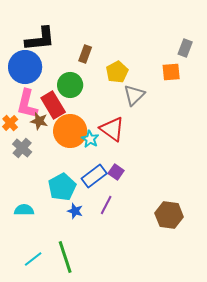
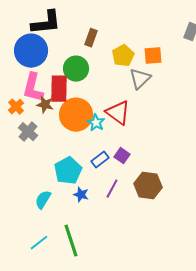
orange square: (171, 72) -> (153, 56), moved
red rectangle: (53, 105) -> (59, 89), turned 32
blue rectangle: (94, 176) -> (100, 160), size x0.7
cyan semicircle: (24, 210) -> (43, 200), moved, turned -60
brown hexagon: (169, 215) -> (148, 186), moved

